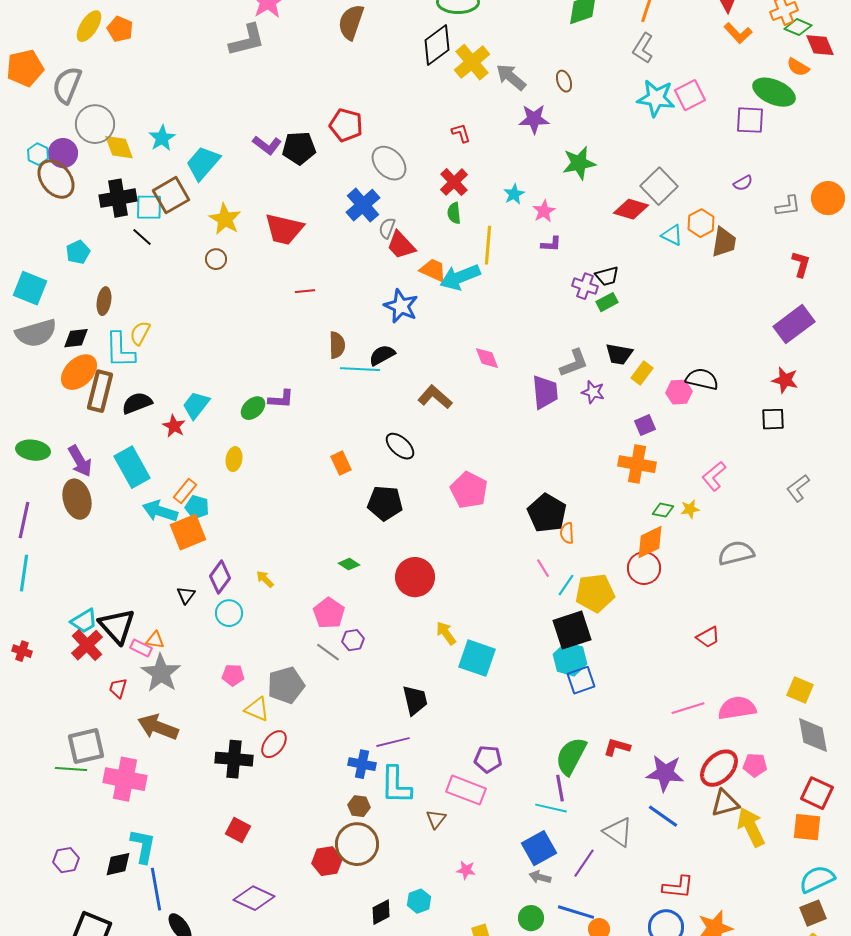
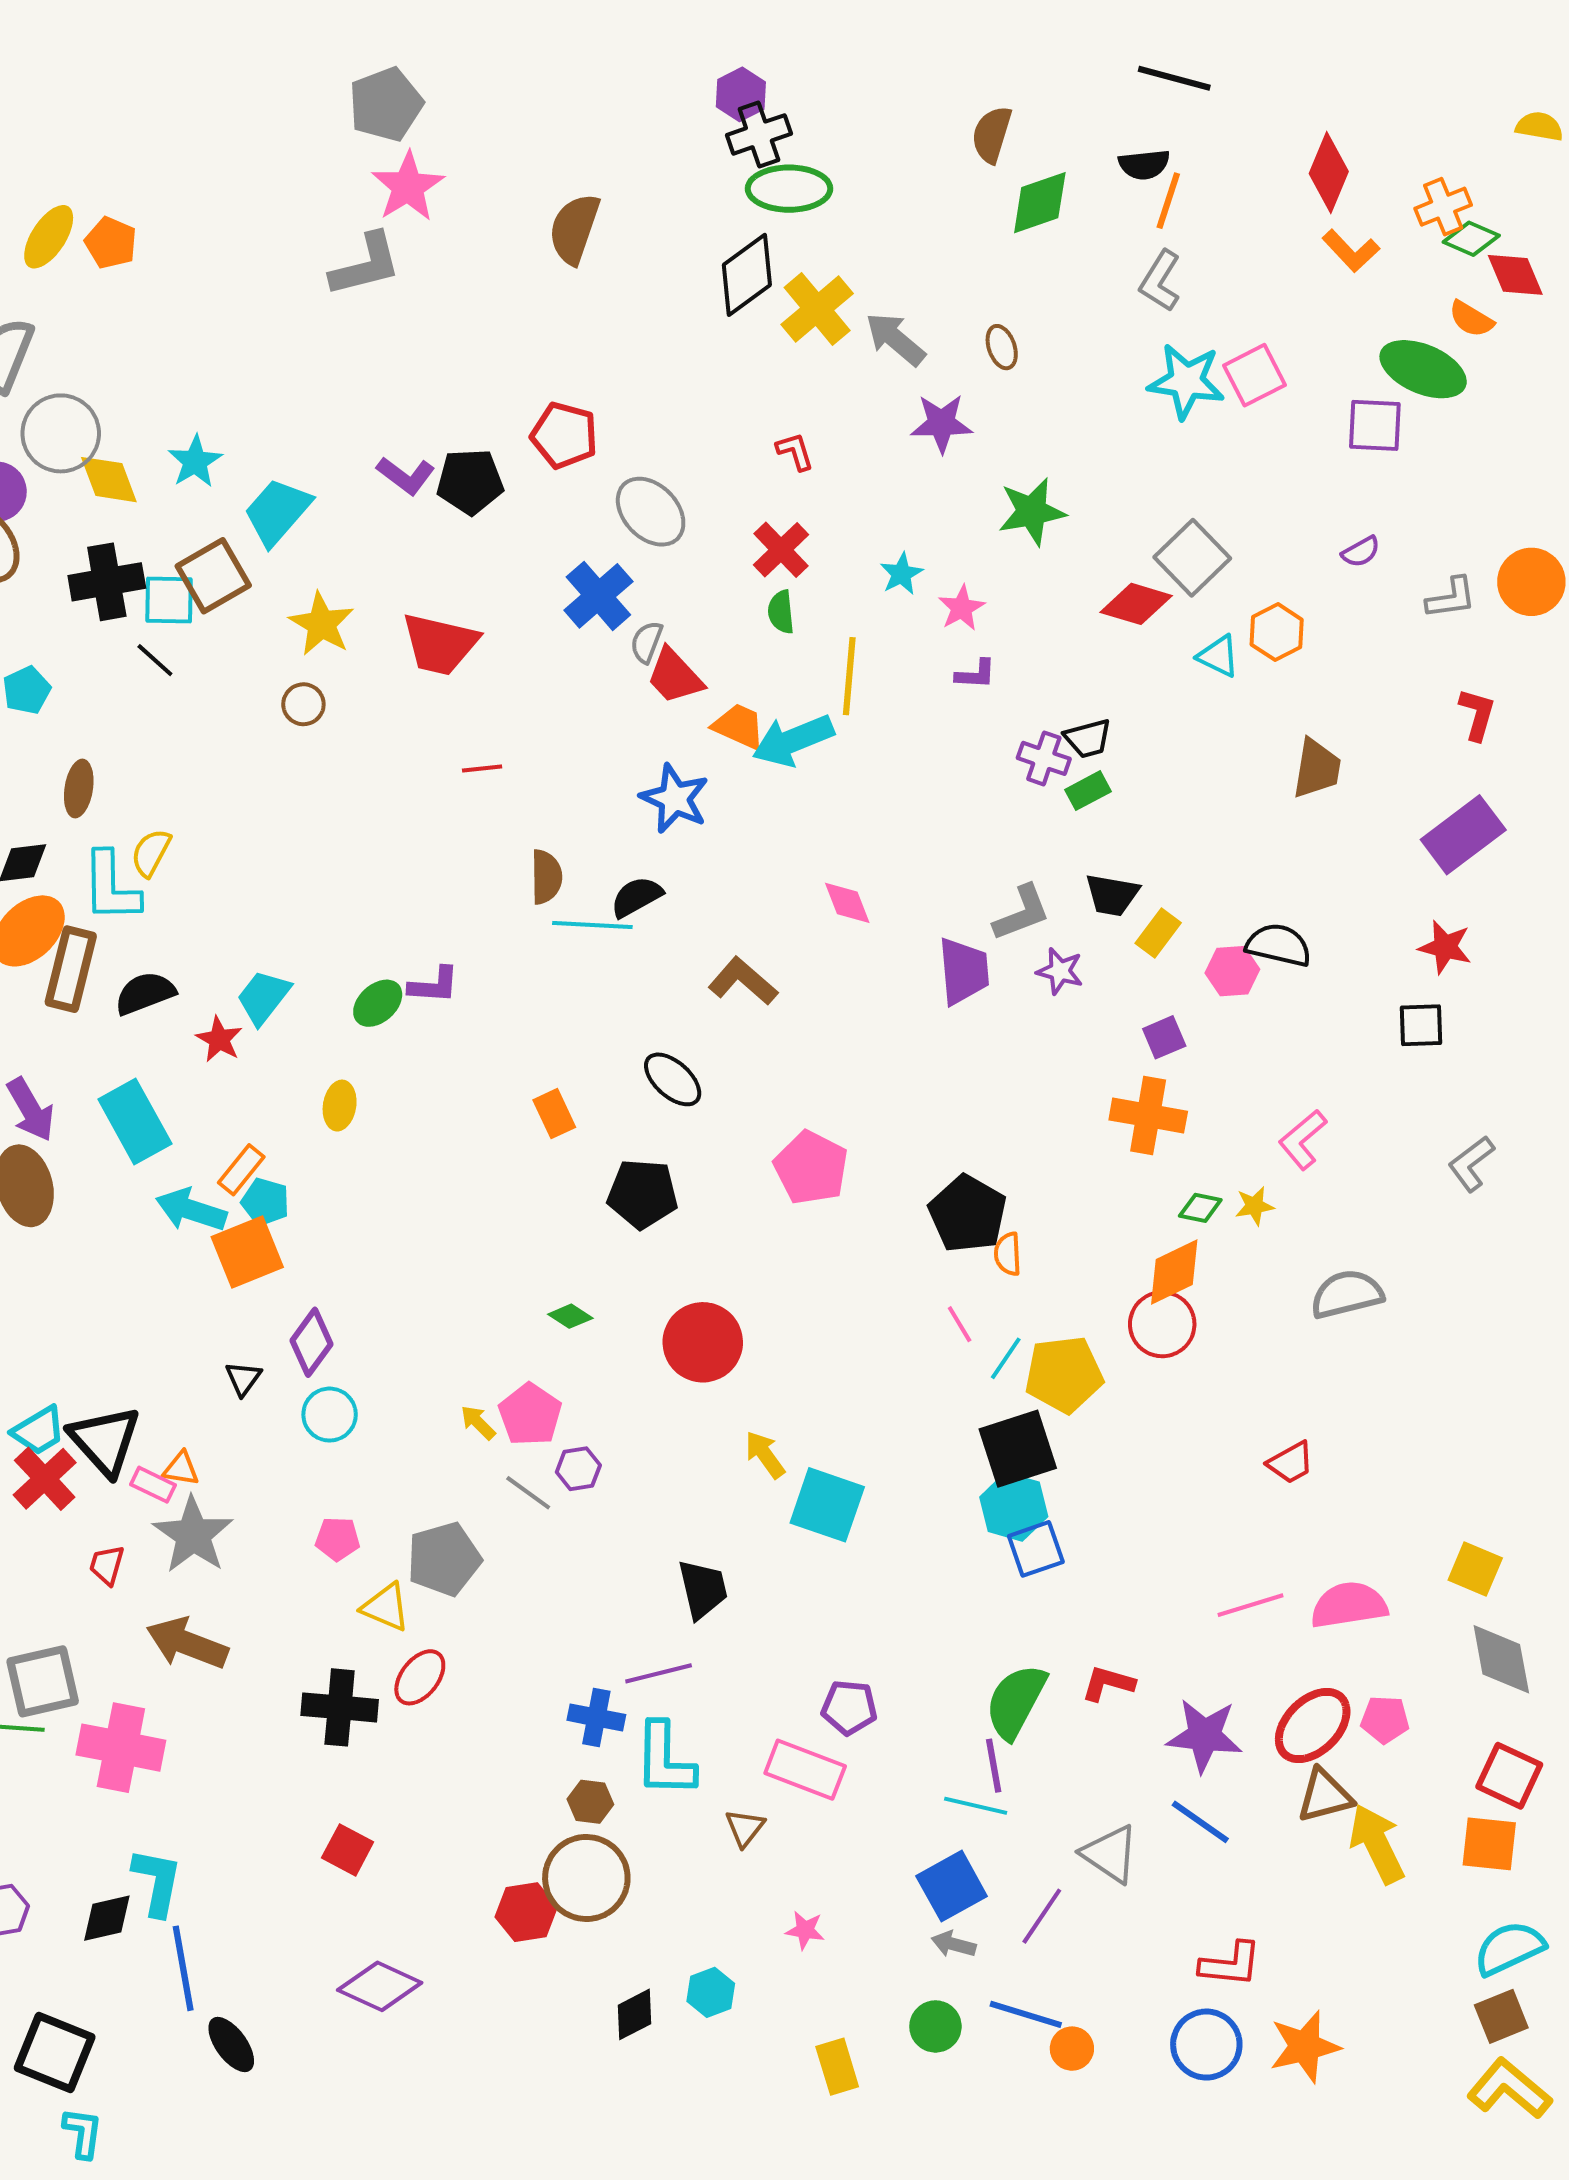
brown trapezoid: (724, 242) -> (1317, 768), moved
yellow arrow: (265, 579) -> (478, 1423), moved

